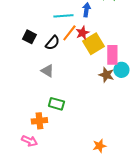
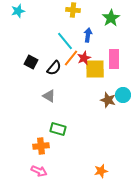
cyan line: (63, 16) -> (65, 41), turned 54
yellow square: (93, 44) -> (95, 69), turned 30
pink rectangle: (112, 55) -> (114, 59), moved
pink arrow: (29, 141) -> (39, 171), moved

